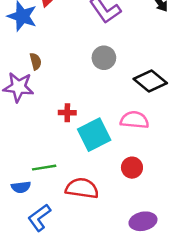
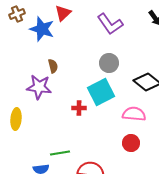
cyan square: (94, 135) -> (101, 92), moved
red circle: (132, 168) -> (131, 143), moved

